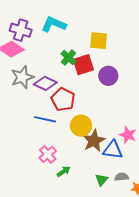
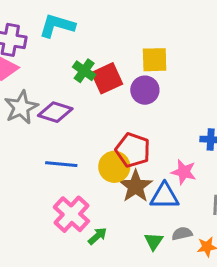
yellow square: (99, 41) -> (155, 60), moved
red pentagon: (63, 99) -> (133, 150), moved
pink cross: (48, 154) -> (71, 214), size x1.4

